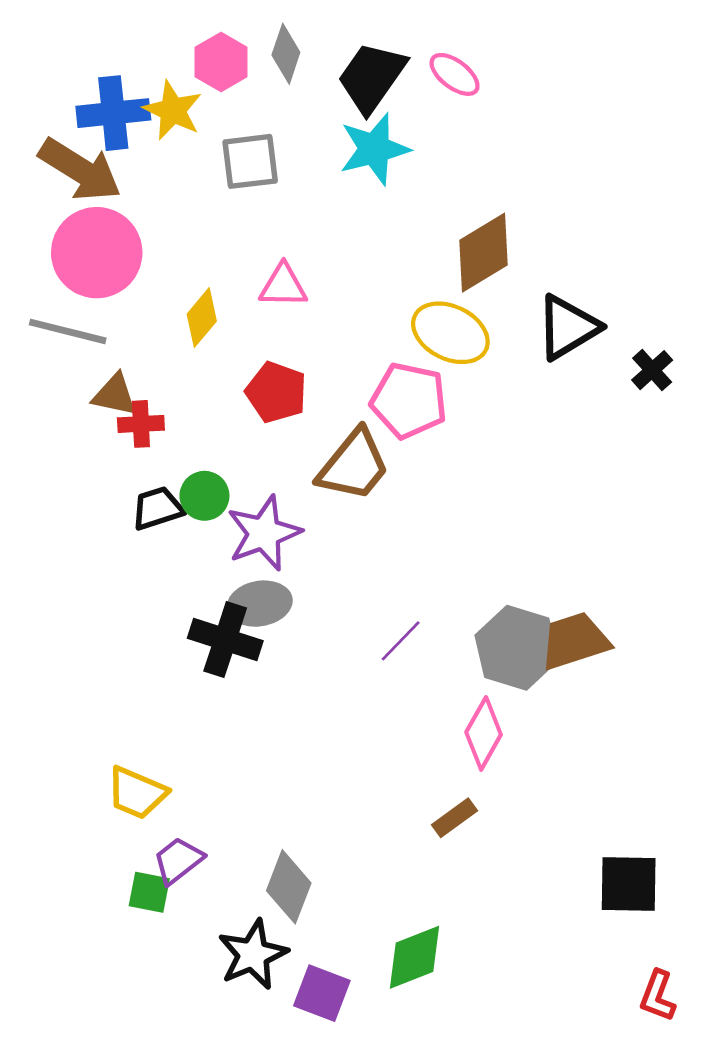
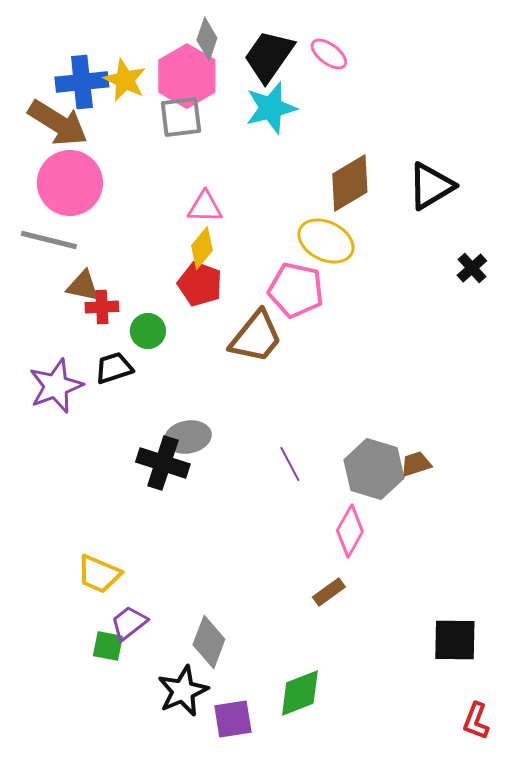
pink hexagon: (221, 62) -> (187, 76), moved, size x1.5
yellow diamond: (202, 318) -> (202, 248), moved
black triangle: (568, 327) -> (431, 186), moved
green circle: (204, 496) -> (148, 331), moved
purple star: (264, 533) -> (56, 386), moved
purple line: (401, 641) -> (290, 464), turned -72
brown trapezoid: (575, 641) -> (416, 464), size x0.6
purple square: (322, 993) -> (233, 719), turned -30

